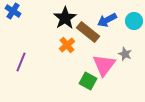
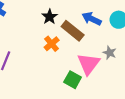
black star: (65, 18) -> (50, 17), size x0.7
blue arrow: (107, 20) -> (92, 19), turned 54

